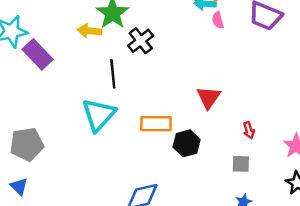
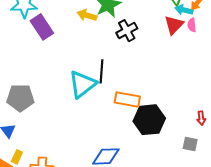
black line: (113, 74) -> (102, 71), moved
red triangle: (209, 97) -> (174, 25), moved
black hexagon: (187, 143) -> (149, 120), size x1.4

